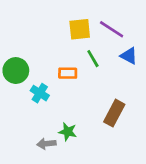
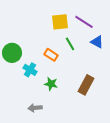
orange rectangle: (68, 73) -> (51, 55), turned 32
green star: (68, 132) -> (51, 84), moved

